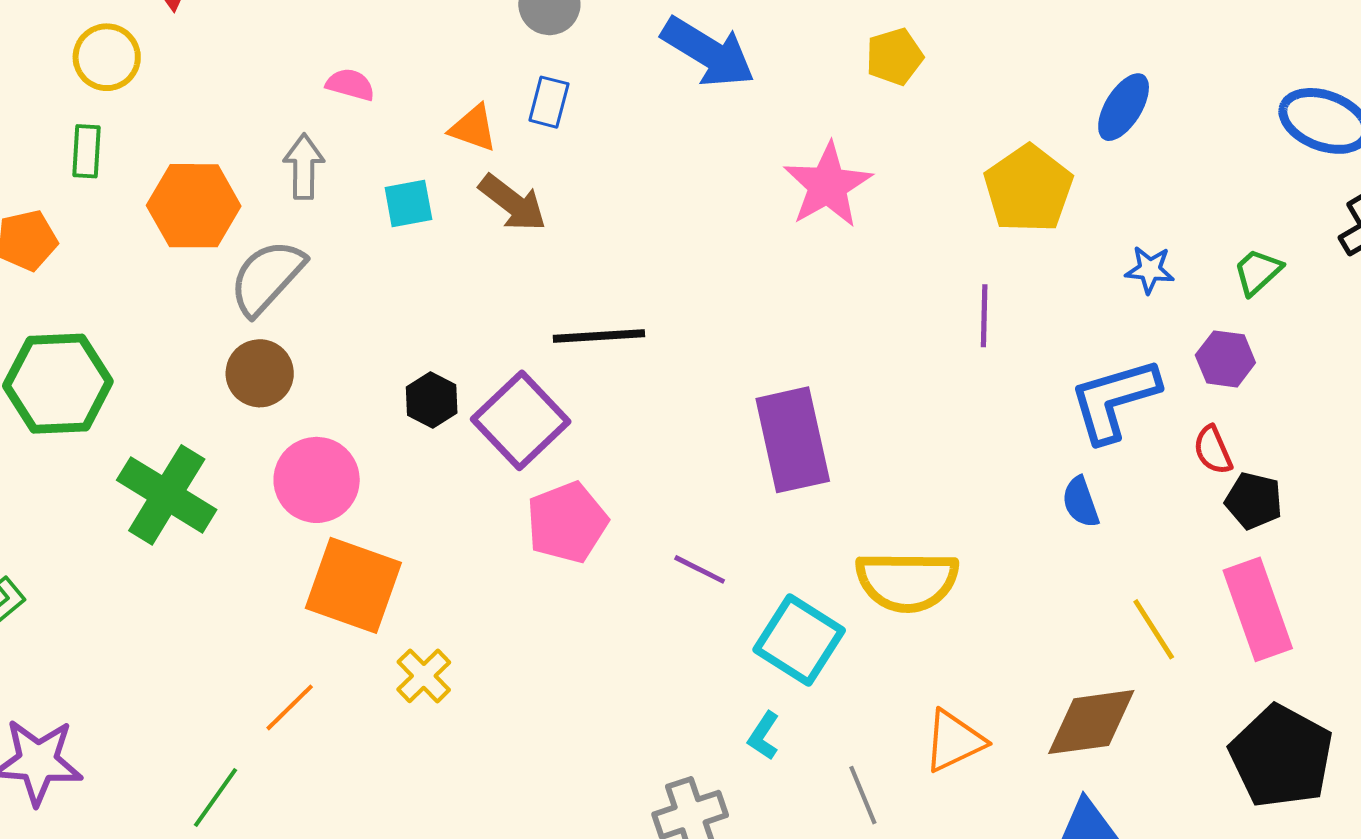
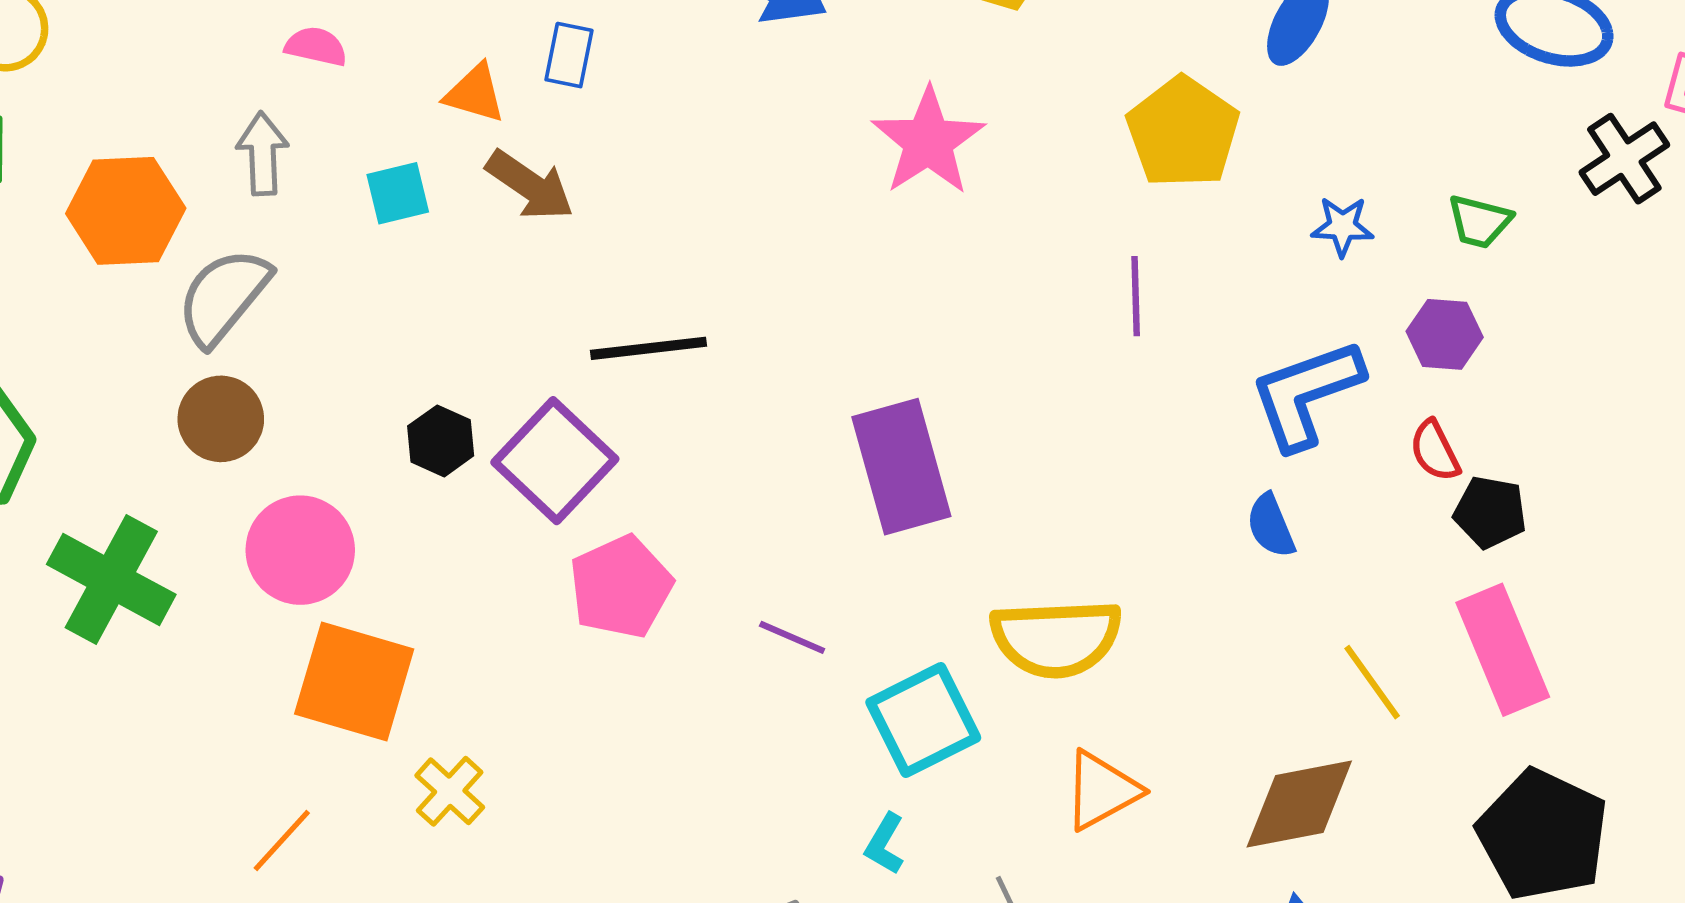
green trapezoid: (1258, 272) -> (1479, 221), turned -120
cyan square: (799, 640) -> (923, 720), turned 34
orange triangle: (954, 741) -> (1102, 790), moved

